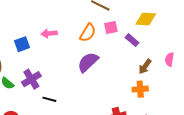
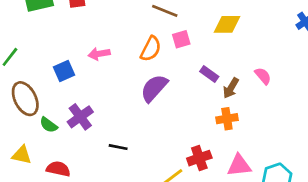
purple rectangle: (132, 40) -> (209, 74), moved
pink semicircle: (169, 59) -> (263, 76), turned 136
black line: (49, 99) -> (118, 147), moved

